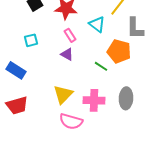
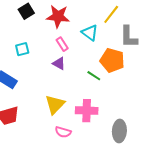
gray ellipse: (126, 98) -> (119, 131), moved
pink semicircle: (71, 121) -> (63, 132), size x0.7

